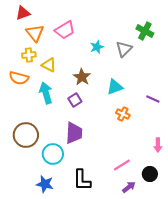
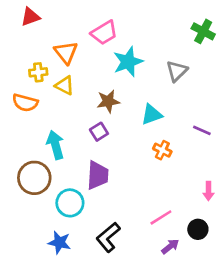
pink trapezoid: (65, 30) -> (104, 33), moved
green cross: (145, 31) -> (203, 31), moved
orange triangle: (35, 33) -> (66, 52), moved
cyan star: (97, 47) -> (128, 62), size x1.6
gray triangle: (124, 49) -> (177, 71), moved
brown star: (82, 77) -> (108, 101), turned 30
cyan arrow: (46, 93) -> (55, 145), moved
black L-shape: (82, 180) -> (108, 237), turned 50

